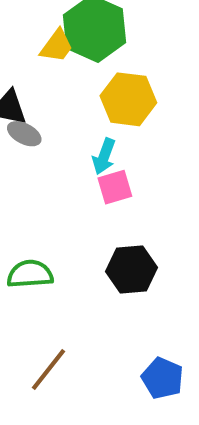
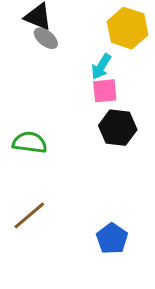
black hexagon: (132, 270) -> (118, 128), moved

